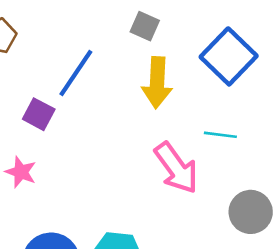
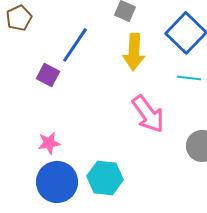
cyan line: (220, 135) -> (189, 78), moved
pink star: (21, 172) -> (49, 143), moved, turned -30

